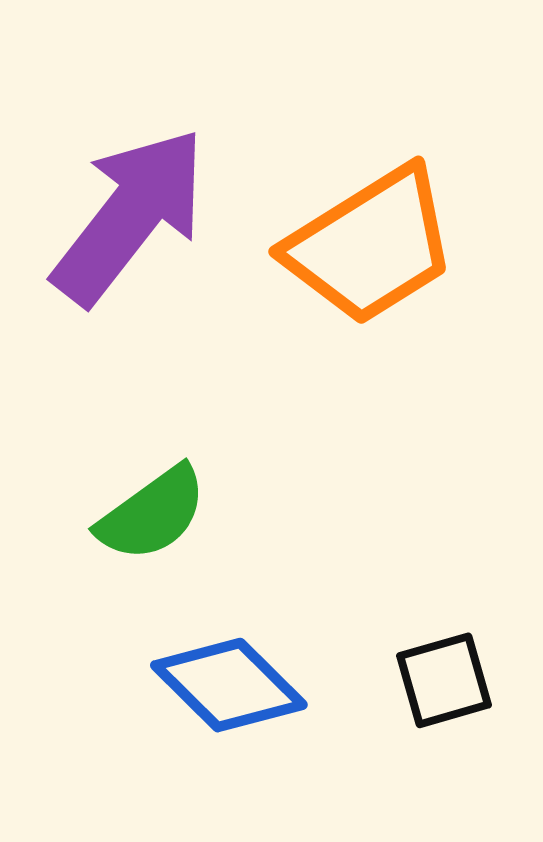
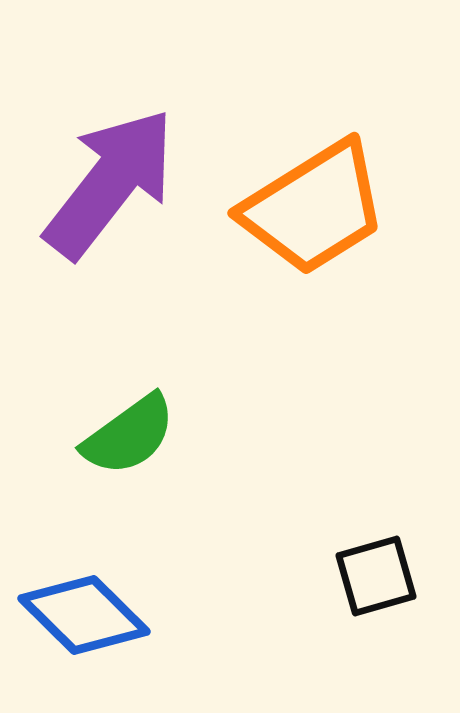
blue diamond: (229, 685) -> (84, 615), moved

